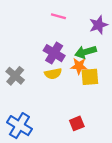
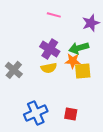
red square: (77, 123) -> (71, 114), turned 32
blue cross: (19, 126) -> (36, 113), moved, turned 35

